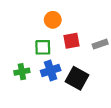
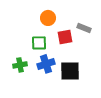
gray rectangle: (100, 44) -> (84, 28), moved, turned 40
black square: (77, 78) -> (70, 71), turned -30

